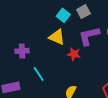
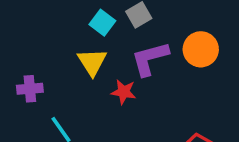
yellow triangle: (57, 37) -> (92, 62), turned 36

